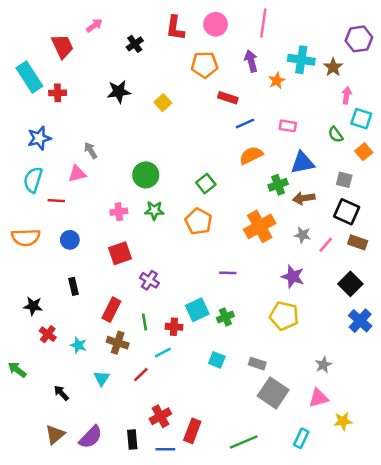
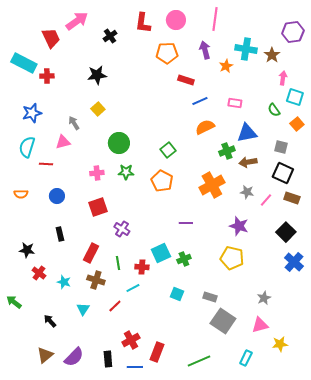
pink arrow: (94, 26) -> (77, 21), size x1.6
cyan rectangle: (29, 77) -> (24, 63), turned -30
yellow square: (163, 103) -> (98, 109), moved
orange semicircle: (26, 237) -> (21, 194), size x0.6

